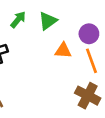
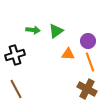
green arrow: (18, 20) -> (33, 30), turned 56

